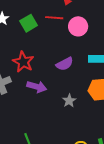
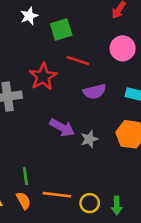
red line: (54, 18) -> (78, 61), moved
purple arrow: (37, 87) -> (62, 128), moved

